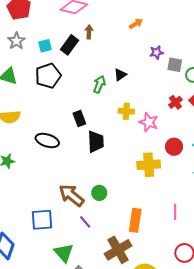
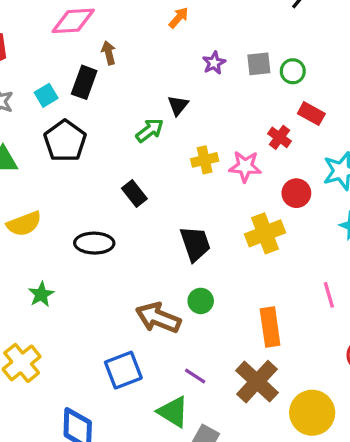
purple star: (156, 52) -> (214, 63), moved
green arrow: (99, 84) -> (150, 130), turned 48
red cross: (175, 102) -> (280, 137), moved
black trapezoid: (96, 142) -> (195, 244), moved
purple line: (85, 222) -> (195, 376), moved

